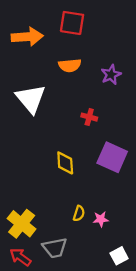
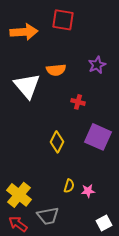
orange semicircle: (70, 65) -> (56, 70), moved
yellow diamond: (65, 163) -> (57, 142), turned 30

